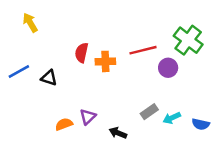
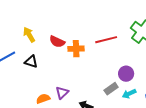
yellow arrow: (30, 23) -> (29, 35), moved
red semicircle: (82, 53) -> (57, 42), turned -77
purple circle: (168, 68) -> (126, 74), moved

